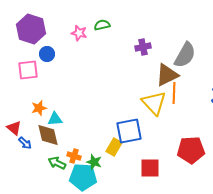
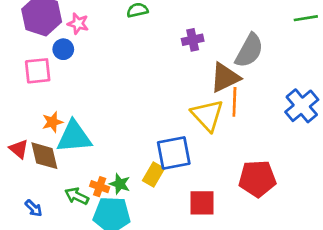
pink star: (79, 33) -> (78, 24), moved
cyan triangle: (55, 119) -> (74, 137), size x1.8
brown diamond: (48, 135) -> (44, 156), moved
blue arrow: (25, 143) -> (34, 208), moved
green star: (94, 162) -> (120, 184), moved

